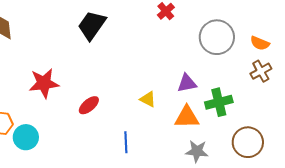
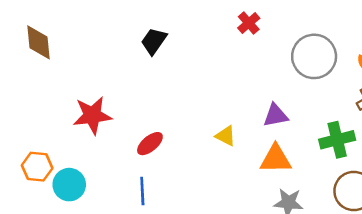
black trapezoid: (92, 25) -> (154, 41), size x0.7
green cross: (219, 102) -> (337, 140), moved
blue line: (126, 142) -> (142, 191), moved

